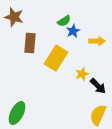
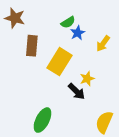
yellow arrow: (97, 41) -> (103, 44), turned 126
black arrow: (98, 86) -> (77, 91), moved
green ellipse: (17, 113) -> (42, 120), moved

